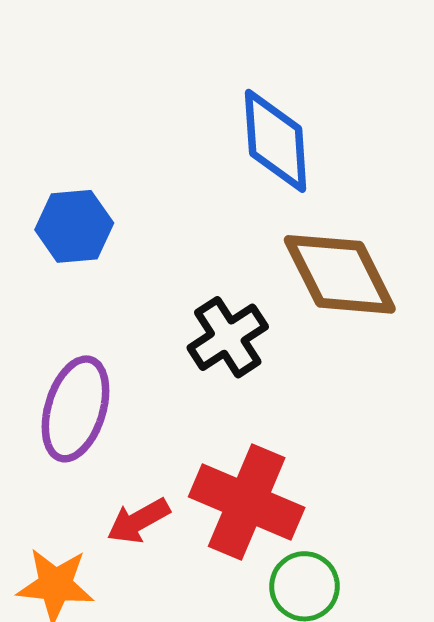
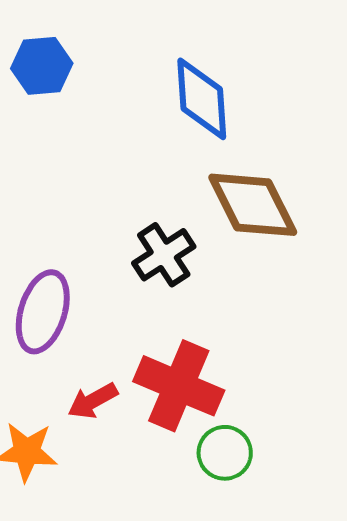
blue hexagon: (74, 226) -> (42, 66), moved

